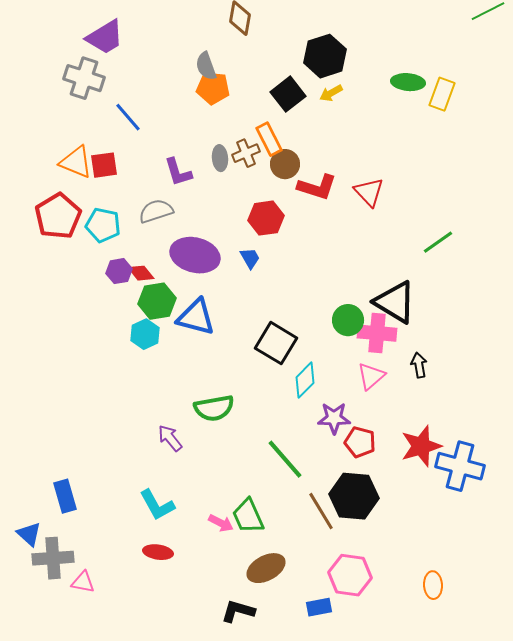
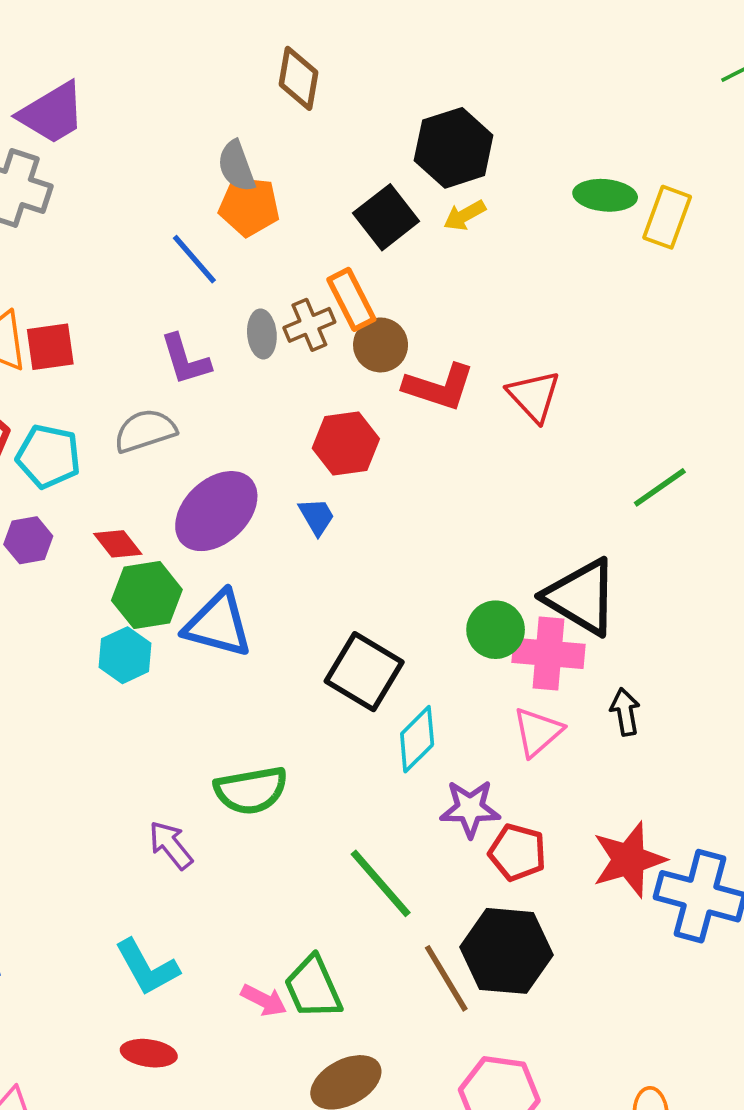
blue line: (128, 117) -> (194, 259), moved
purple ellipse: (195, 255) -> (216, 511), turned -57
purple hexagon: (119, 271) -> (28, 540), moved

